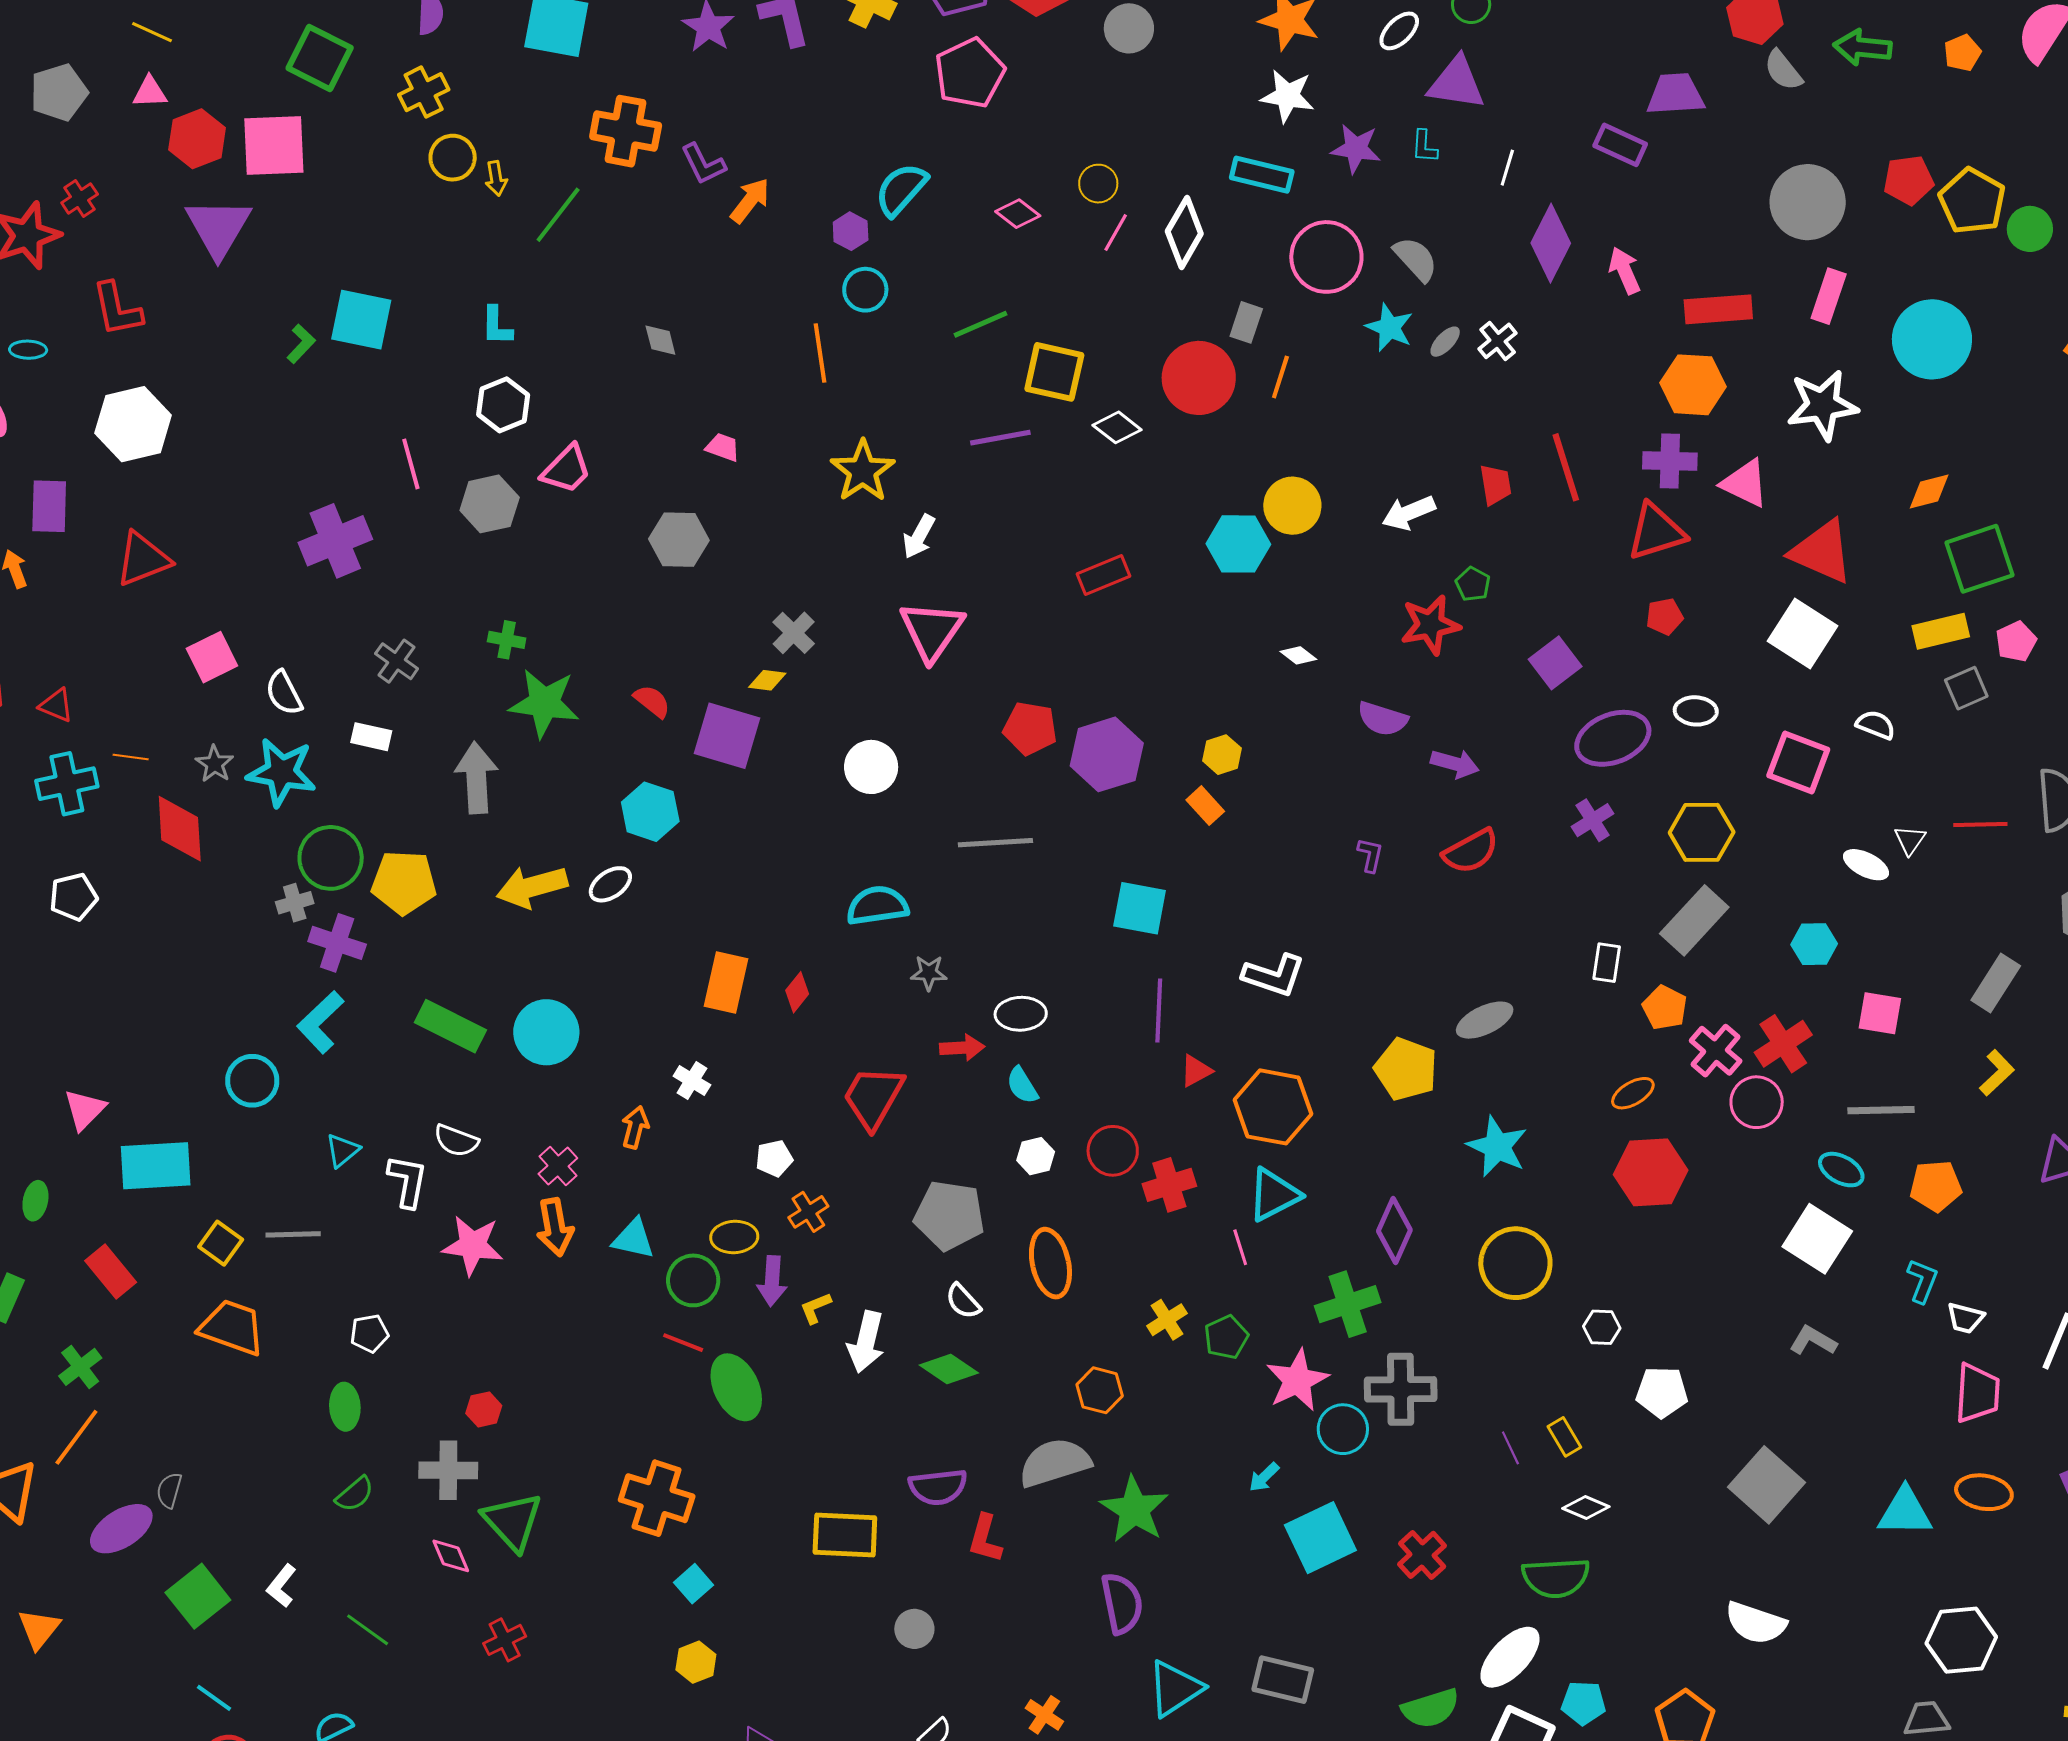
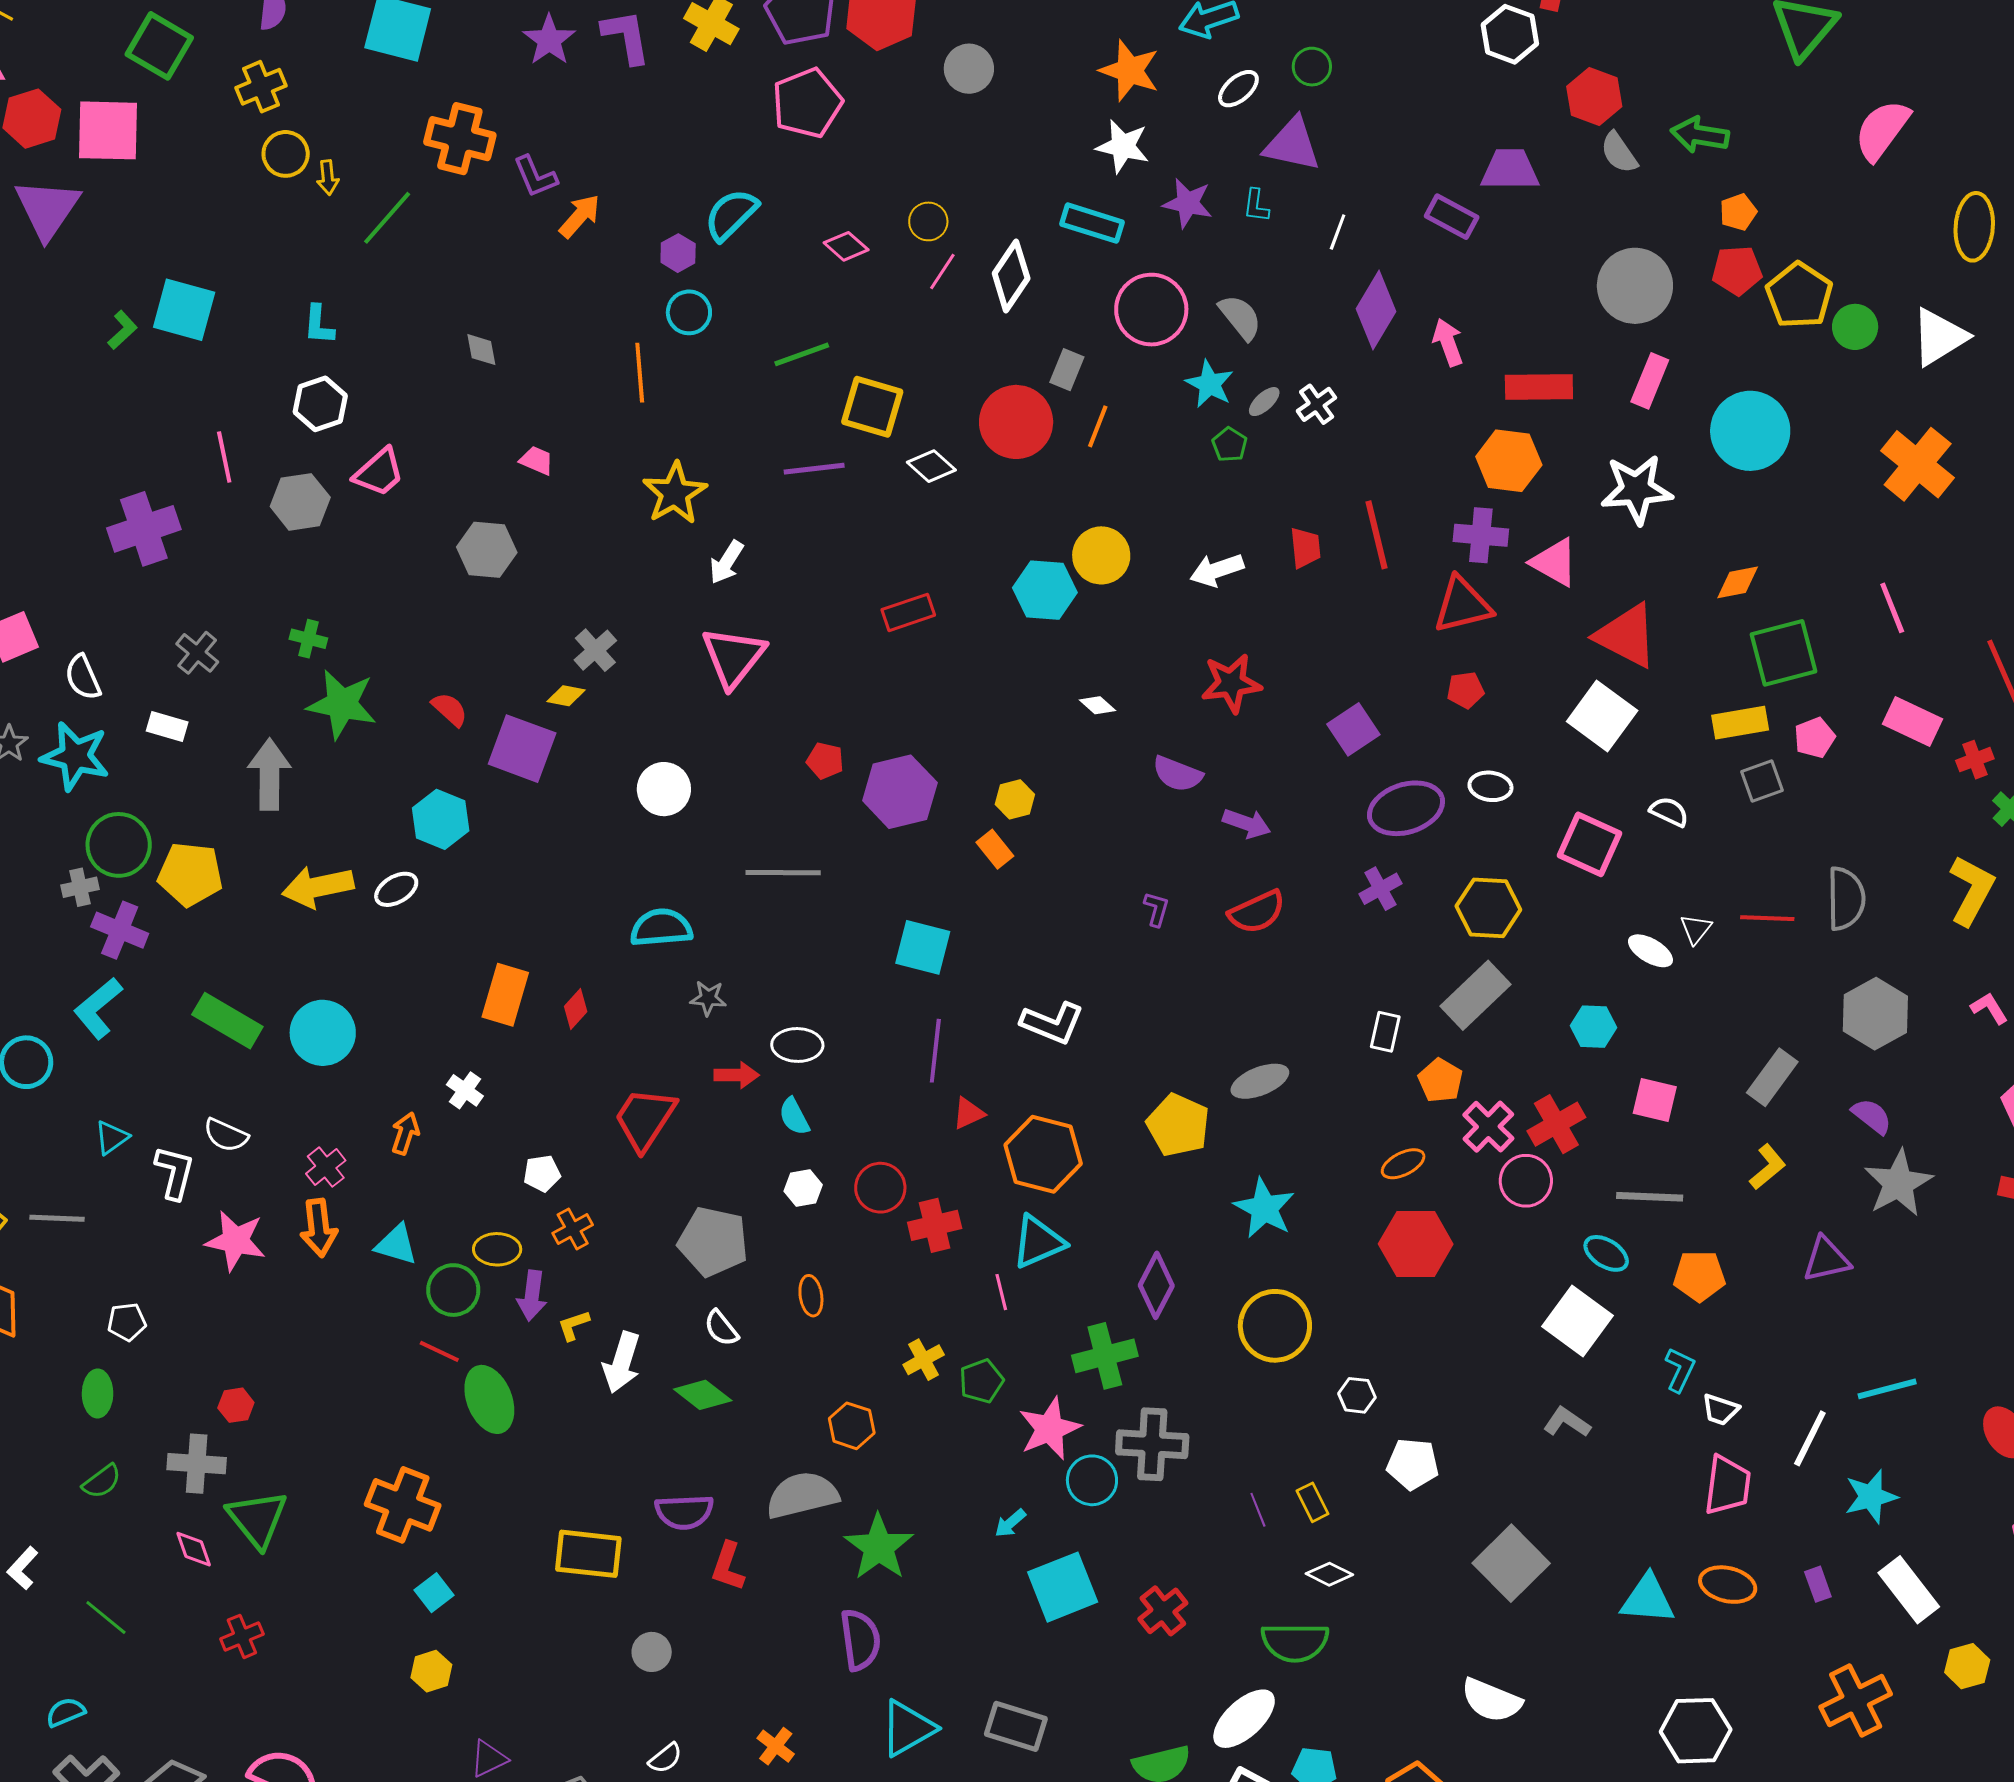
orange pentagon: (1962, 53) -> (1738, 212), moved
green pentagon: (1473, 584) -> (1230, 445), moved
red pentagon: (1030, 728) -> (825, 761), size x0.7
orange ellipse: (1050, 1263) -> (811, 1296), size x0.6

